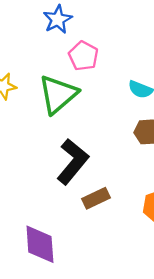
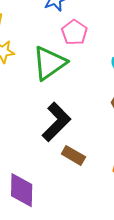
brown rectangle: (96, 198) -> (73, 155), turned 50

